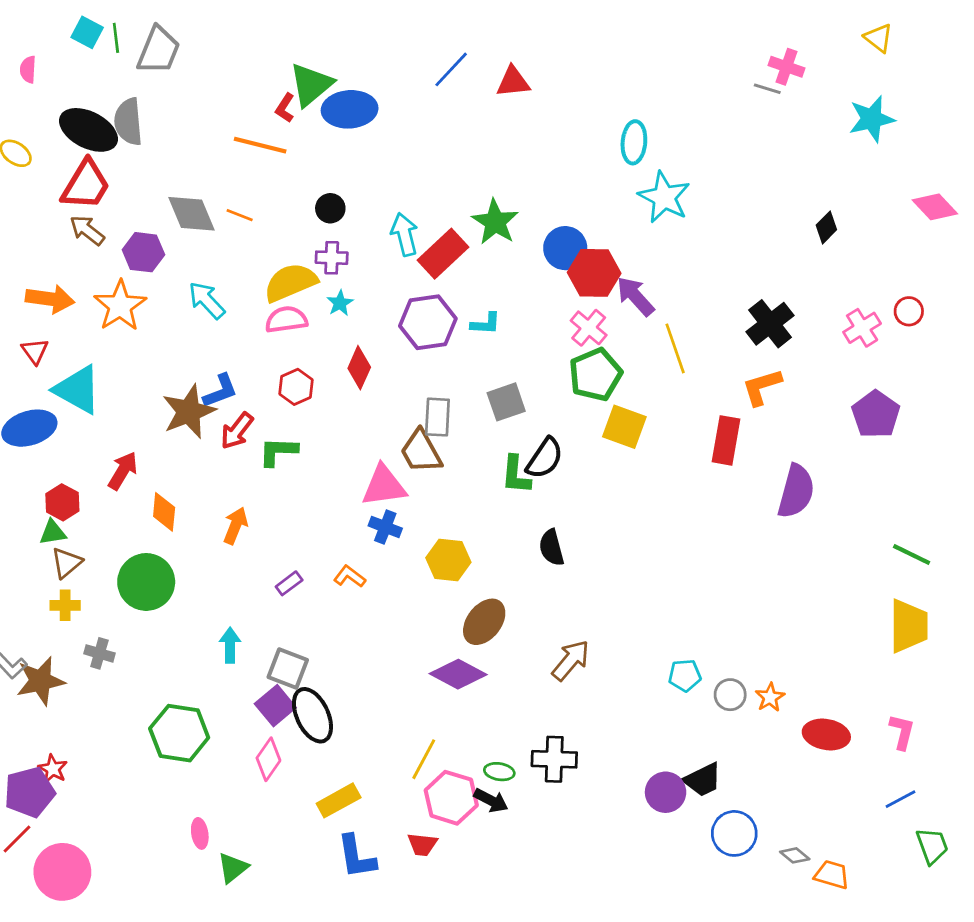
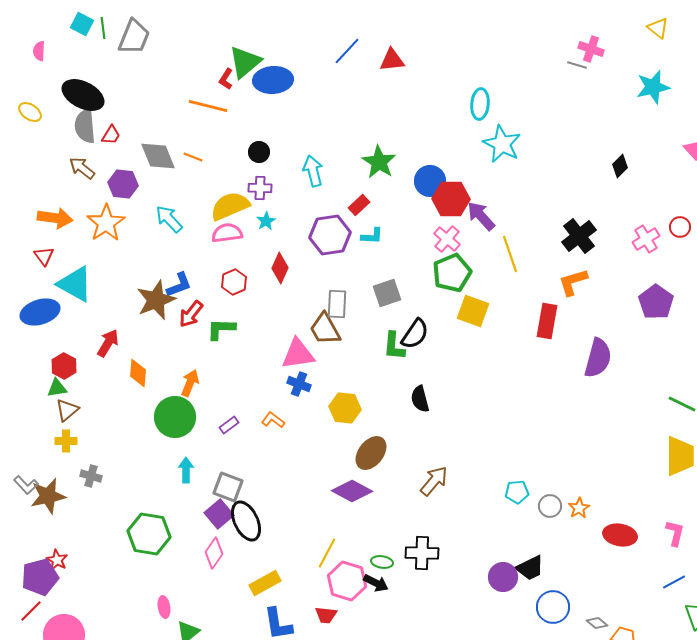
gray semicircle: (128, 122) -> (85, 126), moved
red trapezoid: (86, 185) -> (111, 135), moved, size x0.5
red rectangle: (443, 254) -> (359, 205), moved, size x0.6
green circle: (146, 582) -> (175, 417), moved

